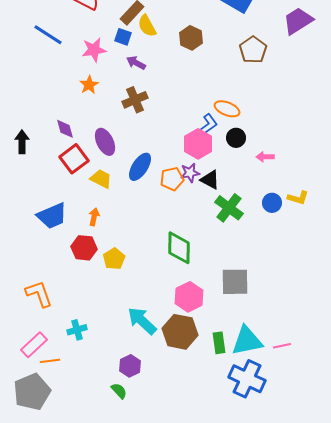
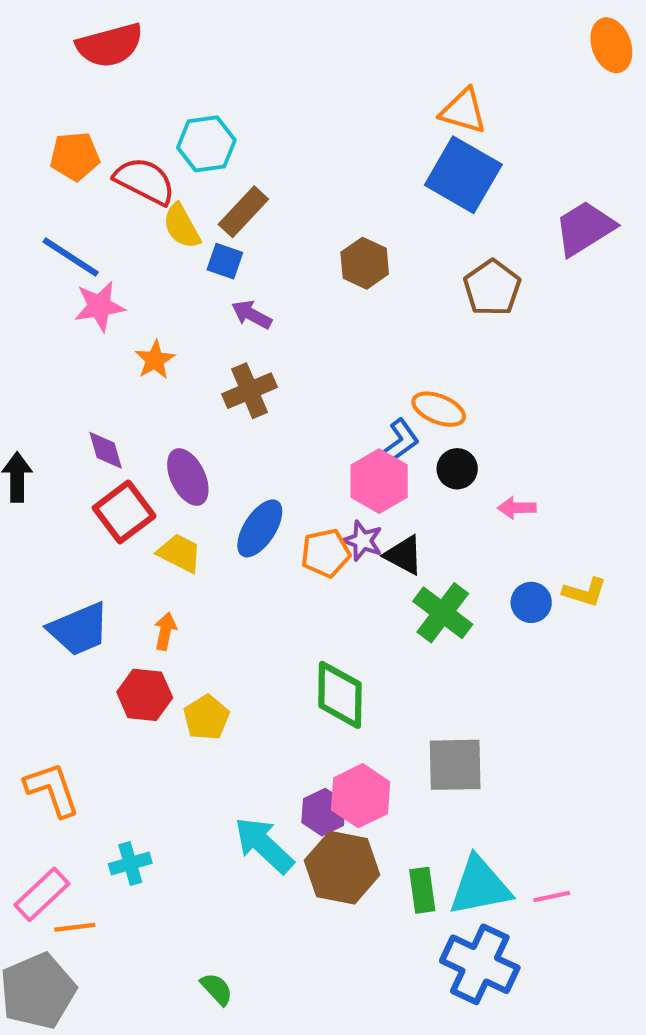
yellow semicircle: (147, 26) -> (182, 226), moved
pink star: (94, 50) -> (99, 306), moved
purple star: (190, 173) -> (363, 541), turned 30
purple hexagon: (130, 366) -> (324, 812), moved

